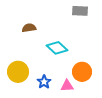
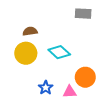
yellow circle: (18, 72) -> (26, 53), moved

